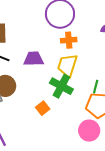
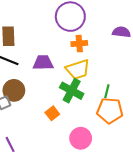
yellow trapezoid: (67, 65) -> (78, 69), turned -125
pink circle: (89, 131) -> (81, 138), moved

